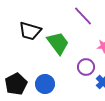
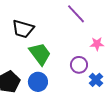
green trapezoid: (58, 43) -> (40, 54), moved

